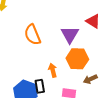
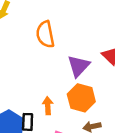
orange semicircle: (33, 35) -> (45, 34), moved

